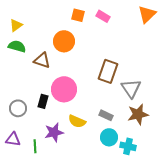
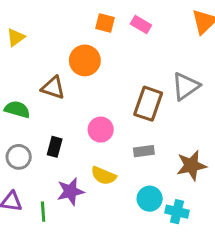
green semicircle: (17, 46) -> (17, 109), moved
gray triangle: (131, 88) -> (186, 86), moved, turned 30
pink circle: (64, 89) -> (101, 130), moved, size x0.7
gray rectangle: (106, 115) -> (144, 151), moved, turned -32

